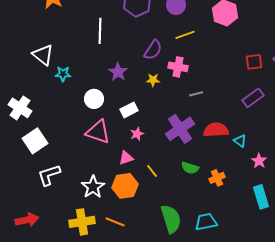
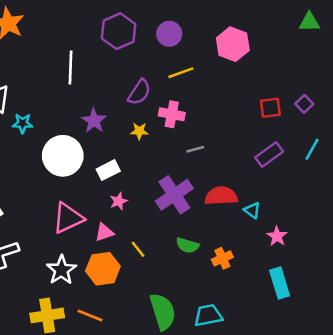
white circle: (94, 99) -> (63, 156), size x1.6
pink triangle: (98, 132) -> (68, 218), moved, turned -44

